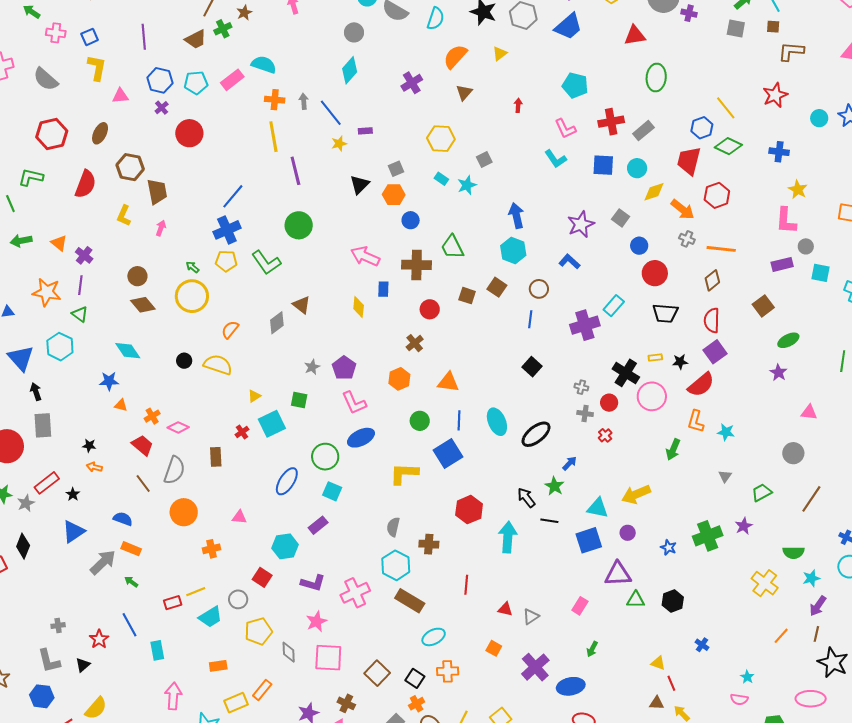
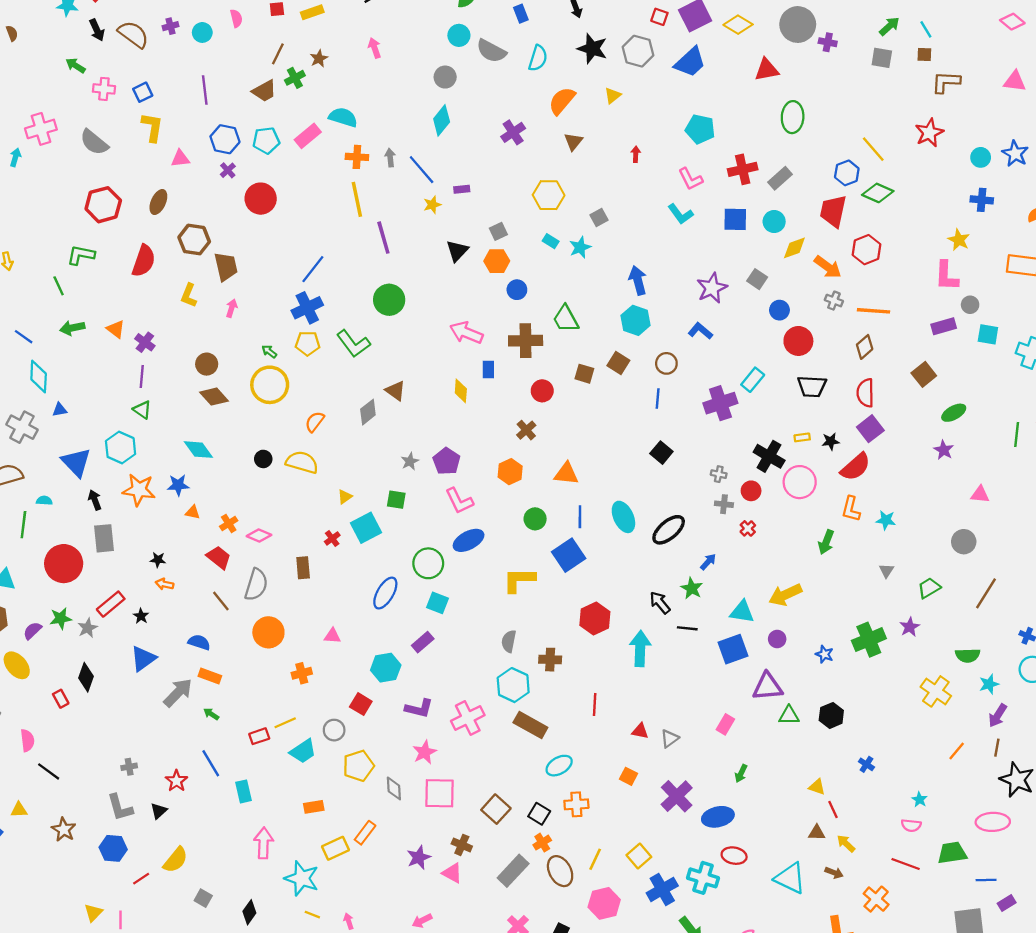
blue cross: (779, 152) -> (982, 200), moved
orange star: (47, 292) -> (139, 490), moved

